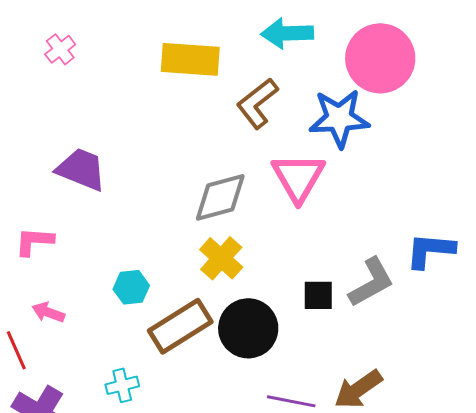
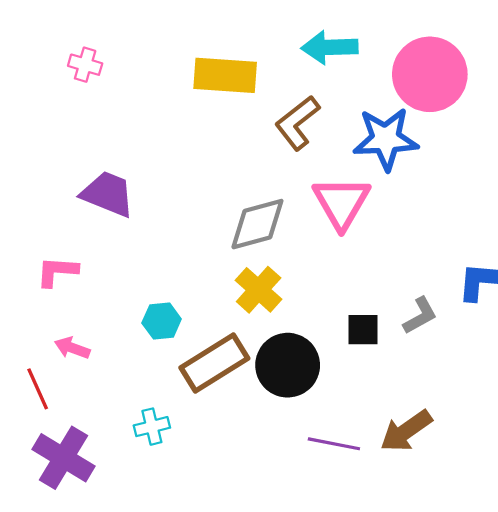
pink cross: (60, 49) -> (85, 65), turned -36
gray L-shape: (371, 282) -> (420, 316), size x0.7

